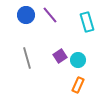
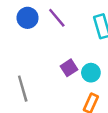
gray line: (27, 58) -> (23, 89), moved

